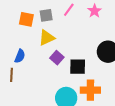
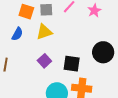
blue semicircle: (20, 56) -> (17, 34), moved
purple square: (57, 58) -> (44, 61), moved

